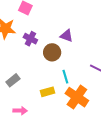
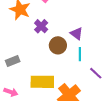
cyan line: (65, 77) -> (80, 54), moved
yellow rectangle: (48, 92) -> (42, 82), size x1.6

